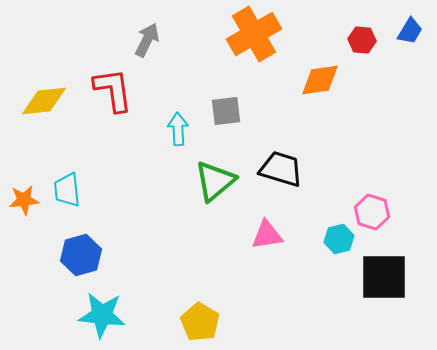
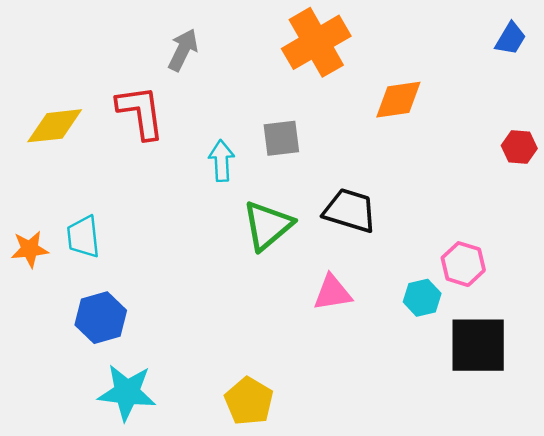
red hexagon: (362, 40) -> (519, 147), moved

